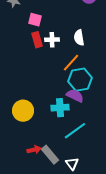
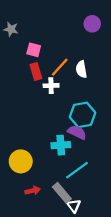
white cross: (52, 40) -> (51, 86), moved
orange line: (71, 63) -> (60, 67), moved
yellow circle: (23, 111) -> (21, 161), moved
gray rectangle: (50, 155) -> (62, 193), moved

